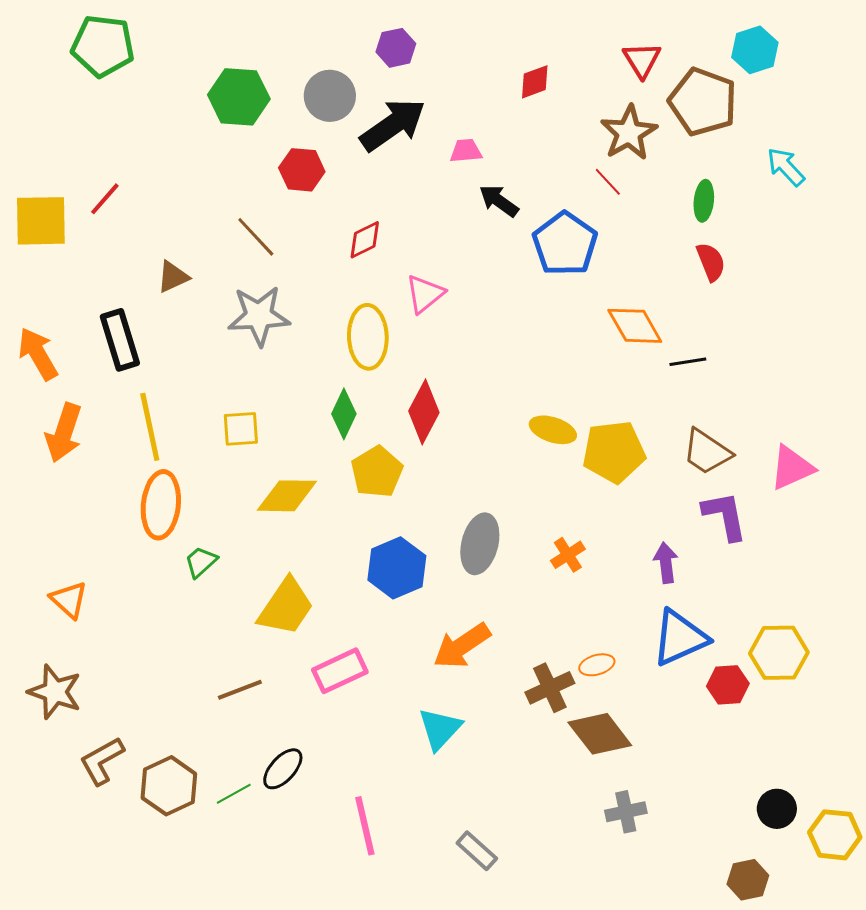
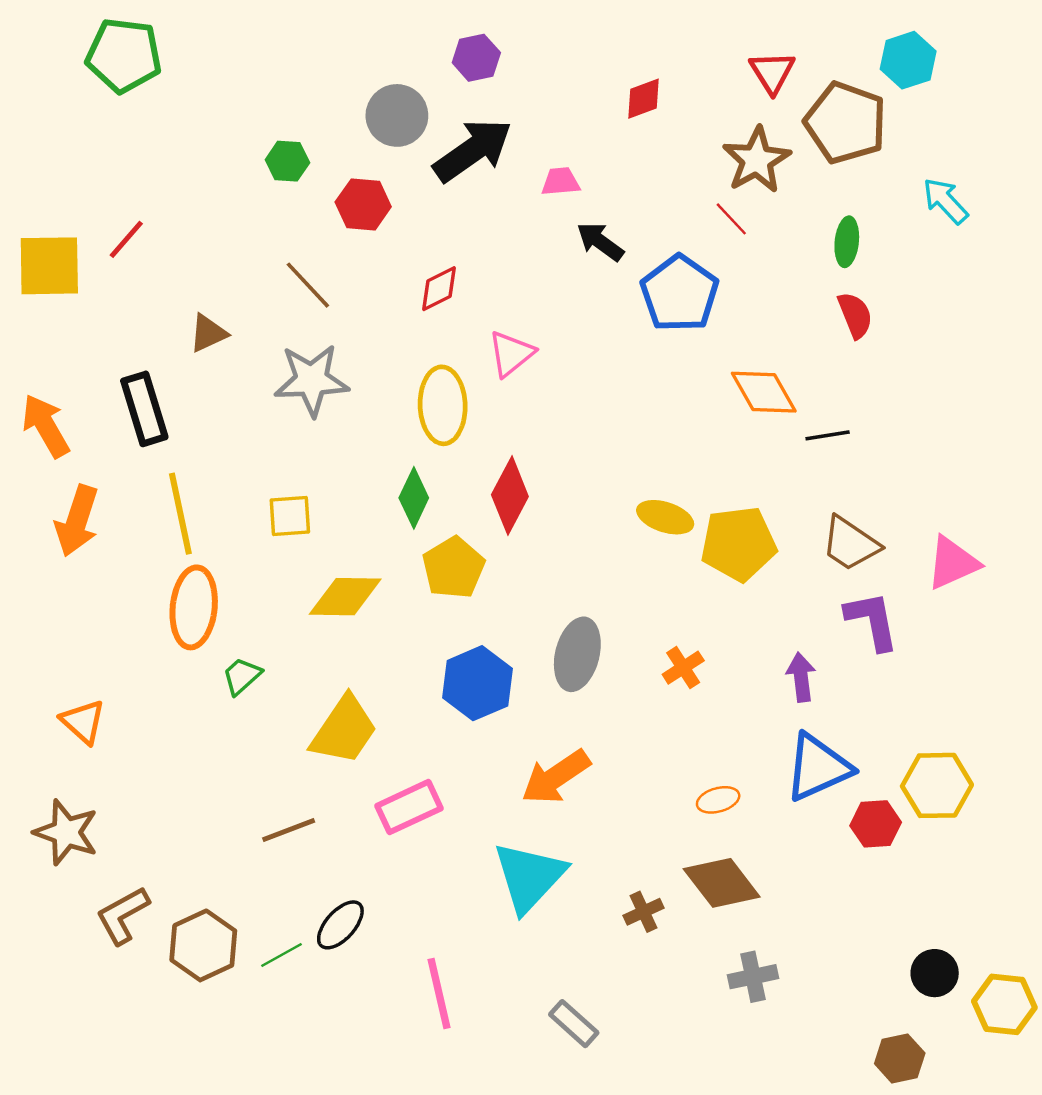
green hexagon: (239, 97) -> (287, 161), moved, size x0.6
brown cross: (550, 688) -> (643, 912), moved, size x0.7
cyan triangle: (440, 729) -> (529, 877), size x1.4

